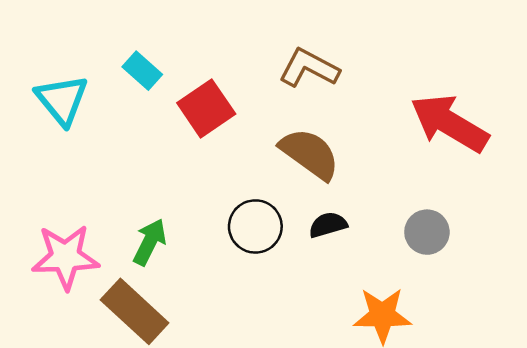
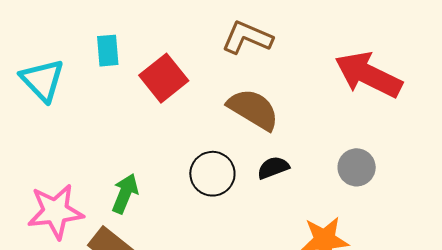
cyan rectangle: (142, 71) -> (108, 51), turned 48

